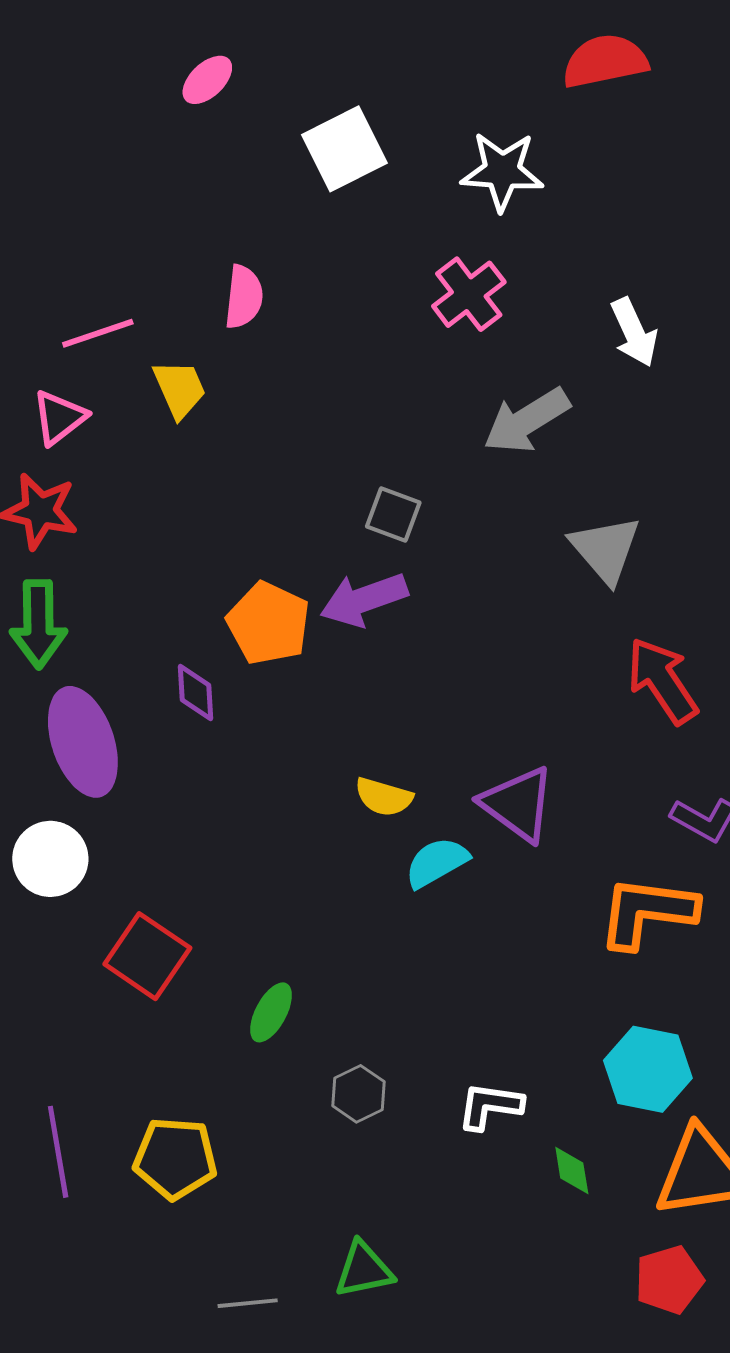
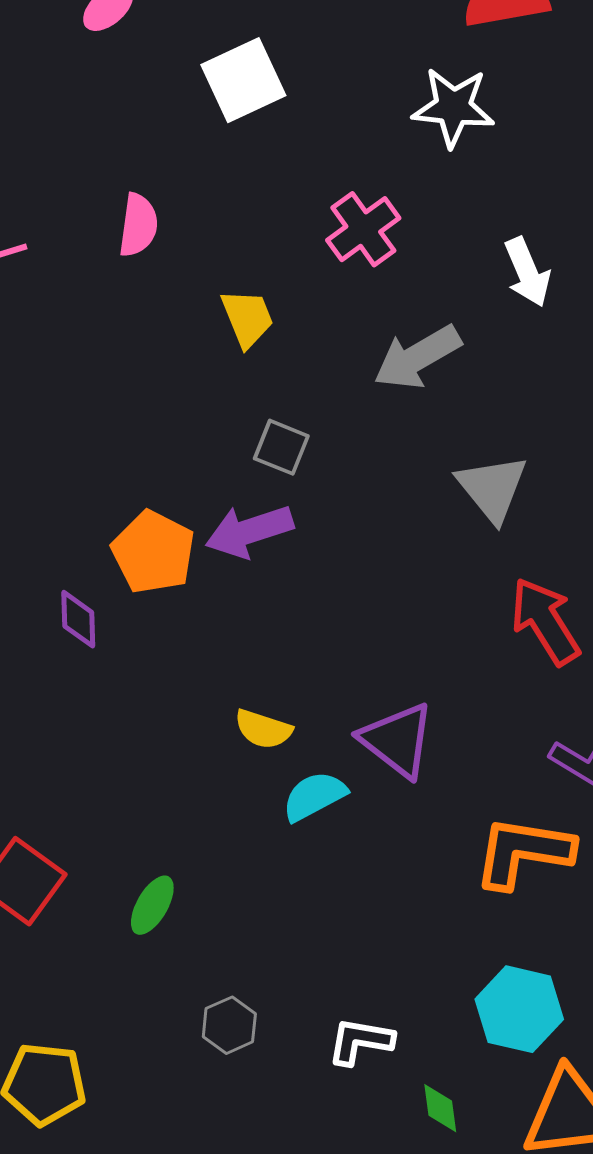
white star: (502, 171) -> (453, 107), moved
yellow trapezoid: (179, 389) -> (247, 318), moved
green ellipse: (271, 1012) -> (152, 905), moved

